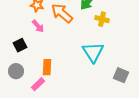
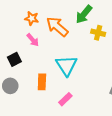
cyan triangle: (93, 52) -> (66, 65), moved
pink rectangle: (38, 84) -> (65, 99), moved

